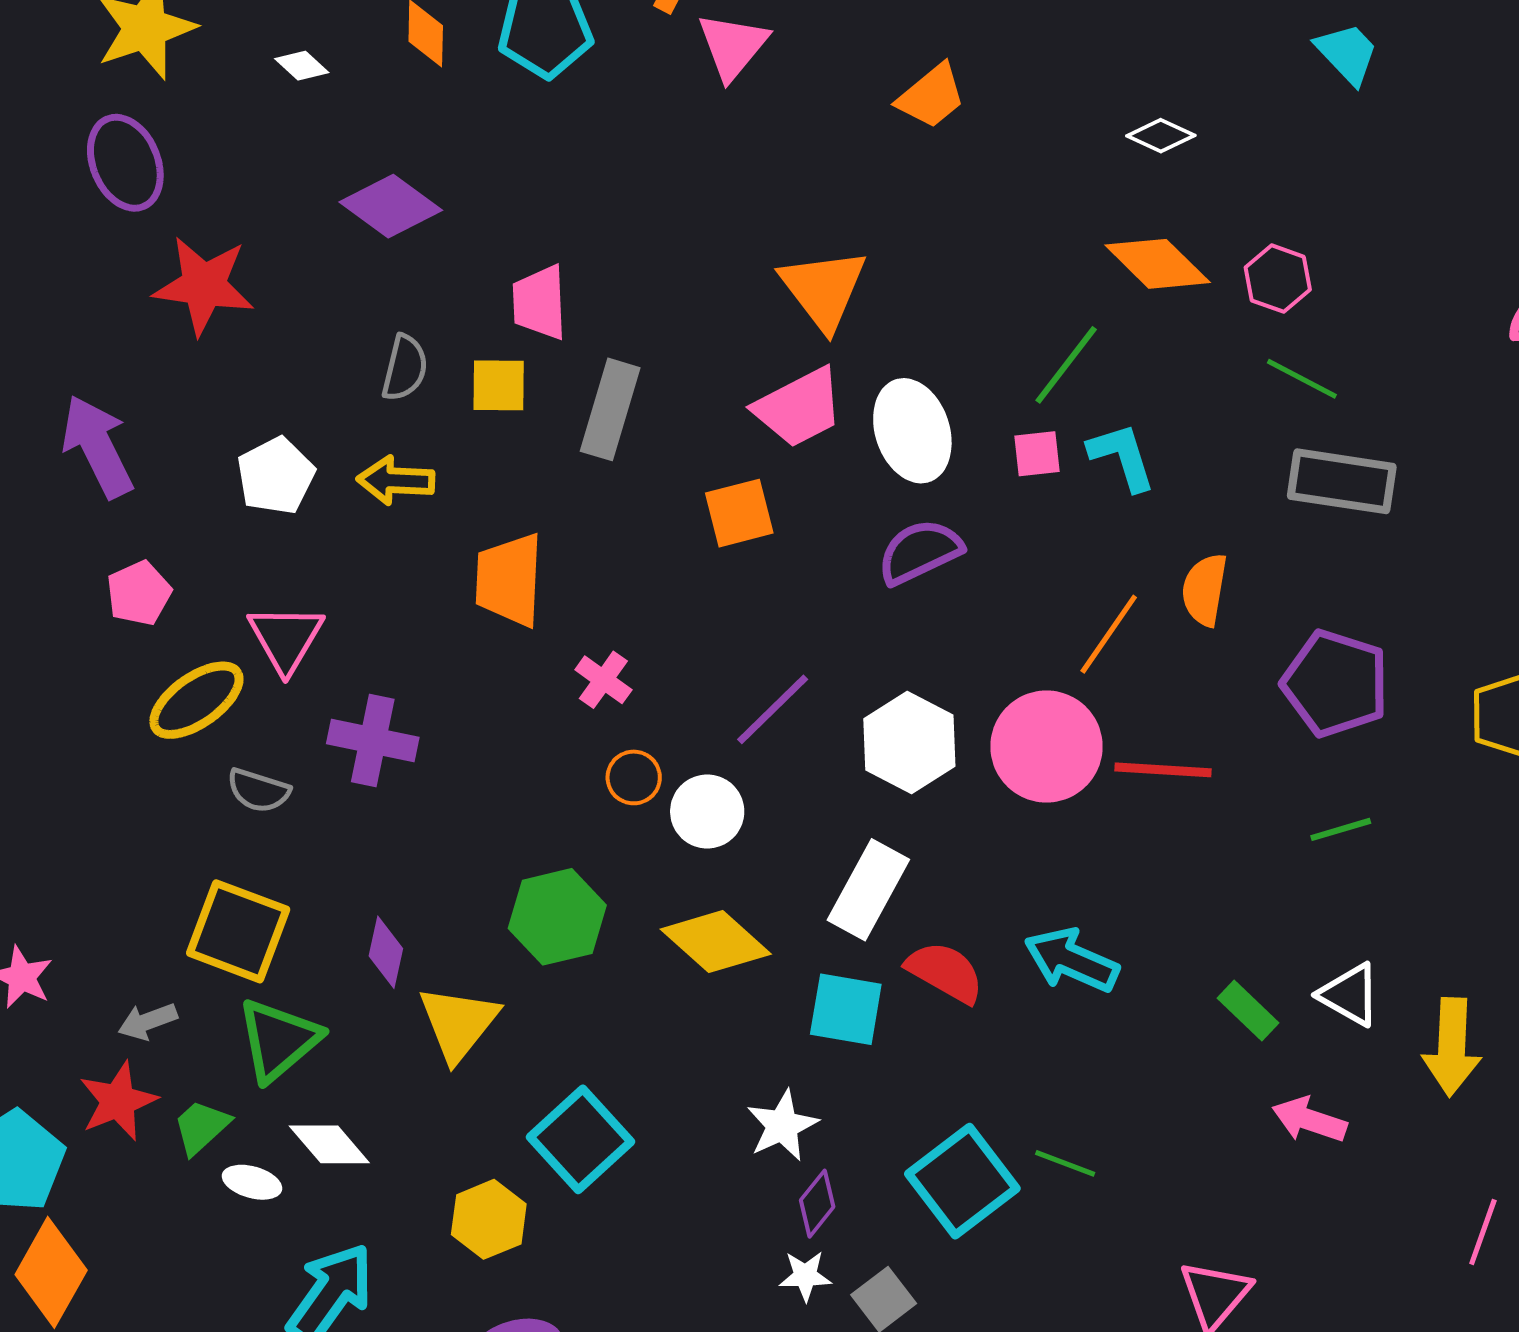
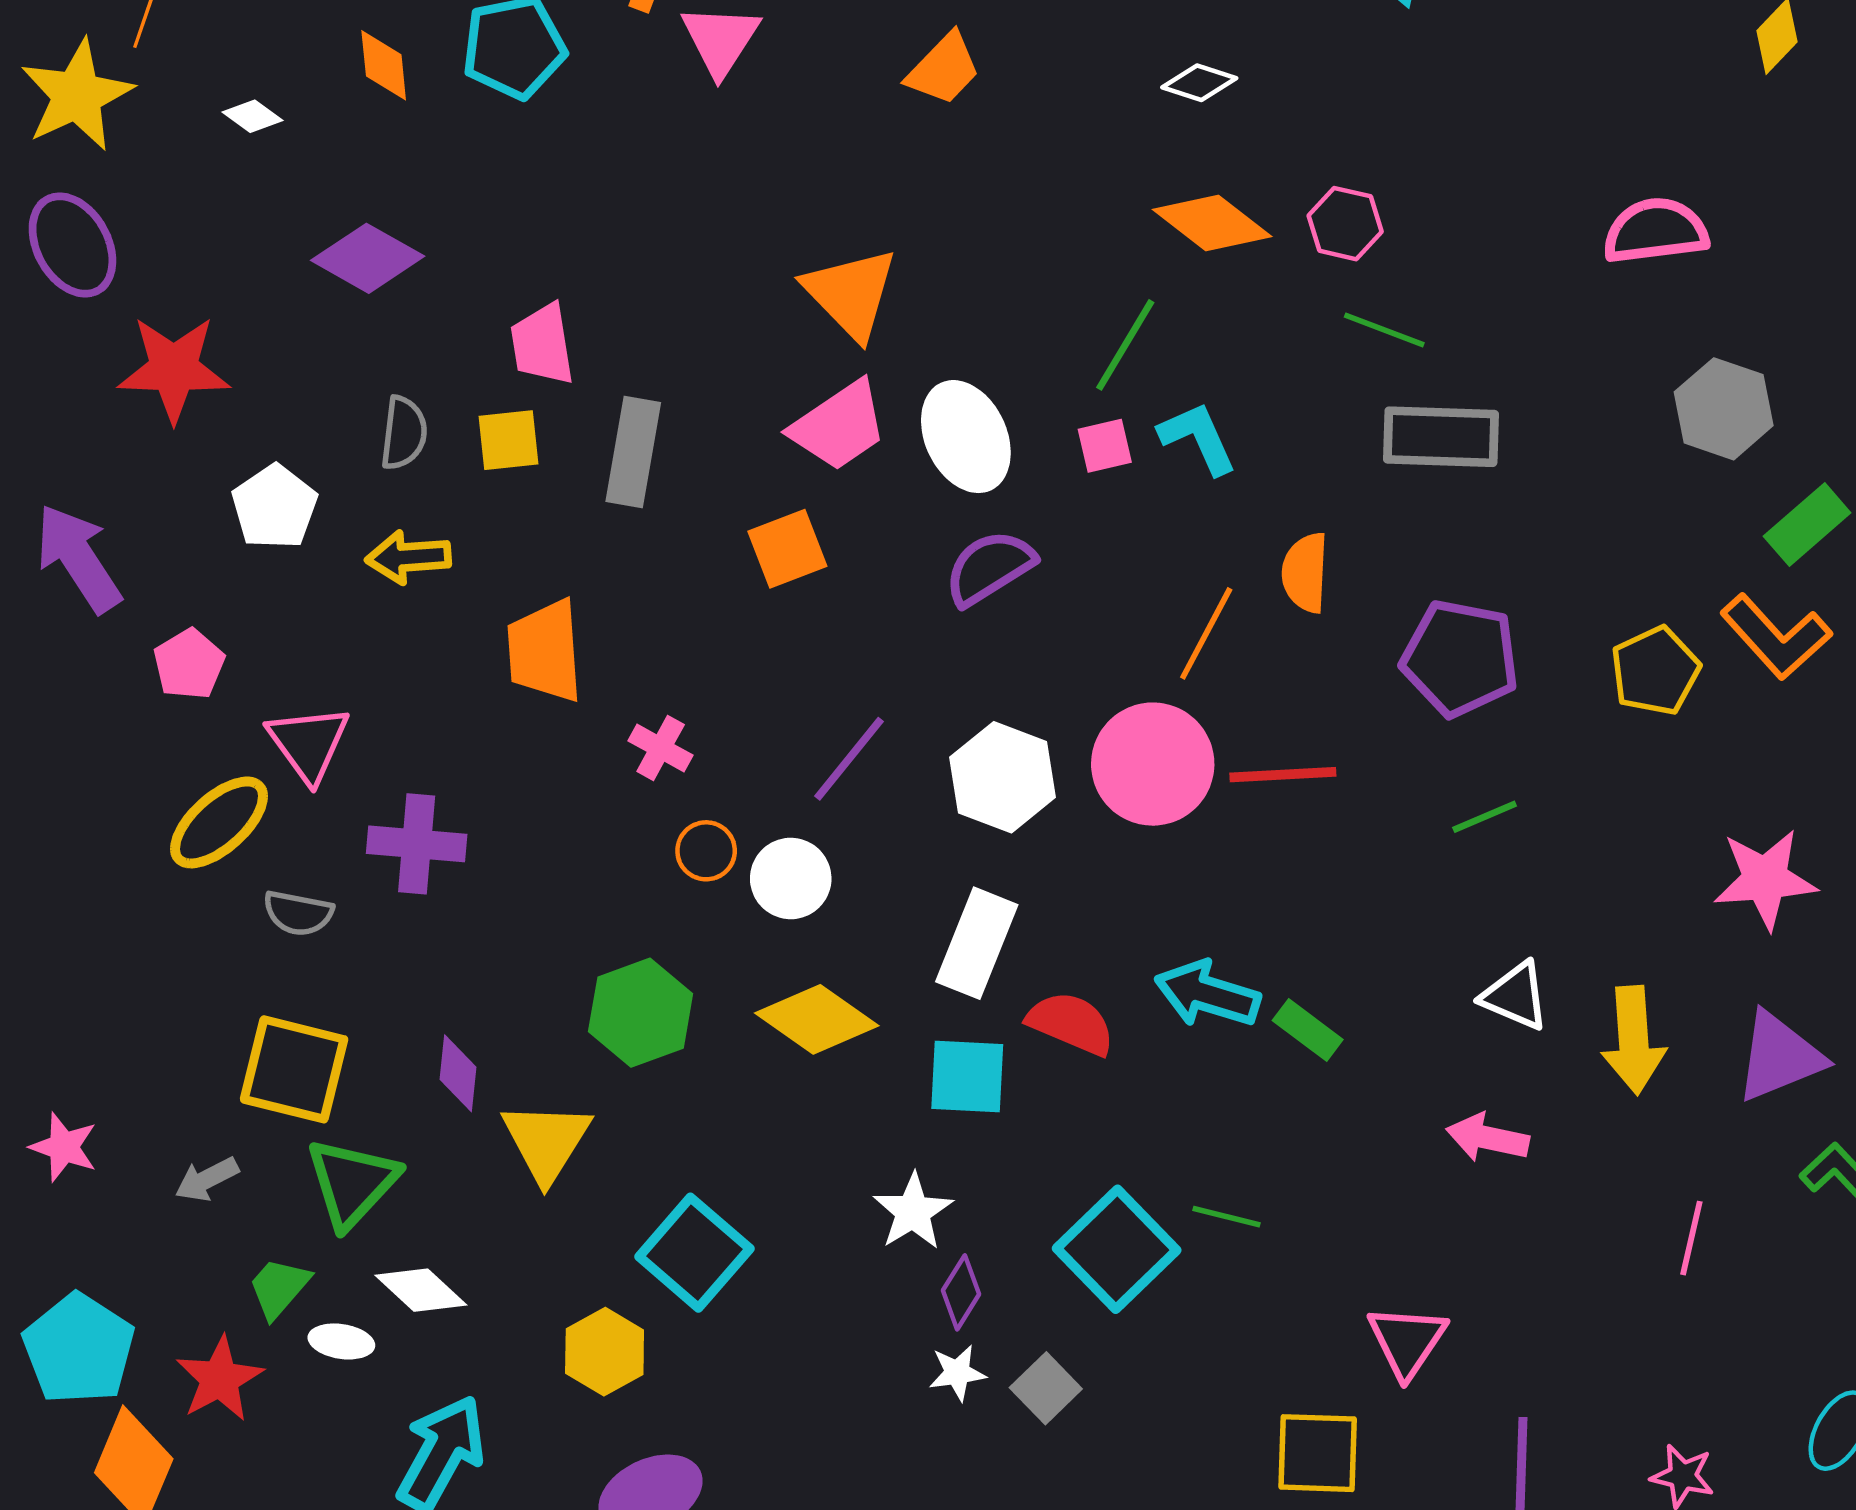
white pentagon: (276, 476) -> (275, 507), moved
pink pentagon: (139, 593) -> (189, 664), moved
green rectangle: (1248, 1011) -> (1308, 1030), moved
red star: (118, 1101) -> (220, 1379), moved

